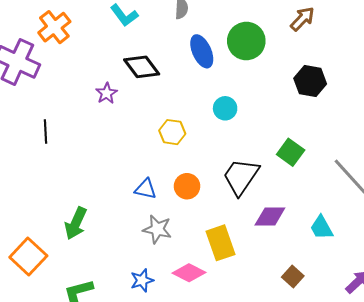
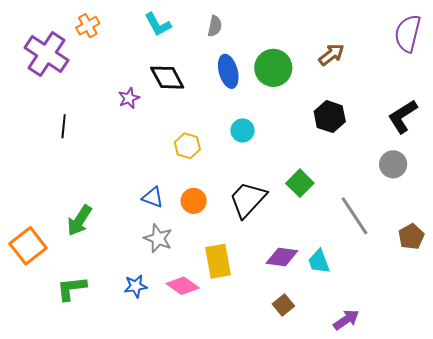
orange cross: (54, 27) -> (88, 26), size x0.7
purple diamond: (270, 216) -> (282, 257), moved

